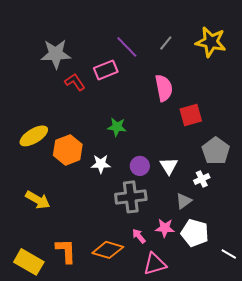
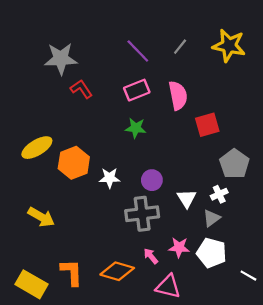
pink rectangle: (106, 70) -> (137, 90), moved
green star: (117, 127) -> (136, 128), moved
white triangle: (169, 166) -> (187, 199), moved
gray triangle: (184, 201) -> (212, 218), moved
pink triangle: (155, 264) -> (168, 286), turned 30

